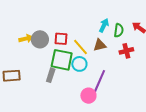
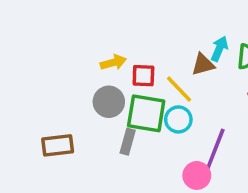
yellow arrow: (26, 39) -> (113, 62), moved
gray circle: (40, 39) -> (109, 102), moved
brown triangle: (100, 45) -> (203, 64), moved

